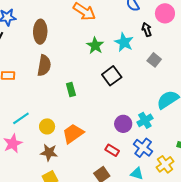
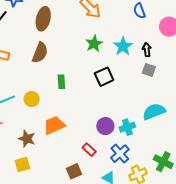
black arrow: (147, 30) -> (147, 50), moved
gray square: (154, 60) -> (149, 70), turned -32
yellow circle: (47, 126) -> (32, 99), moved

